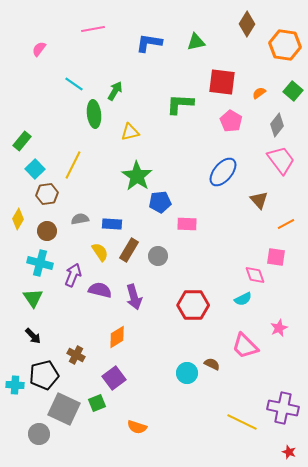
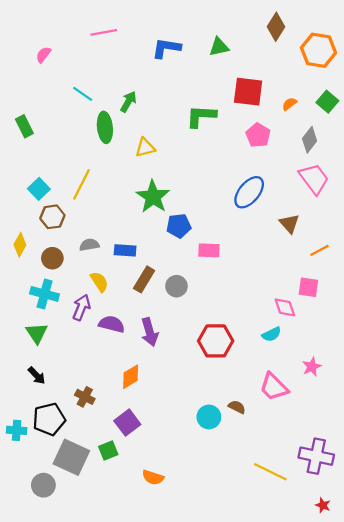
green rectangle: (22, 141) -> (24, 126), moved, turned -66
yellow semicircle: (100, 252) -> (99, 282), moved

